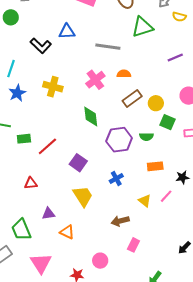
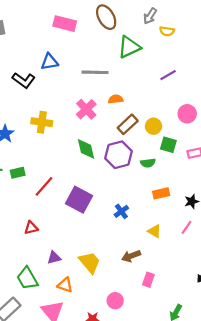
green rectangle: (24, 139) -> (18, 173), moved
purple hexagon: (119, 140) -> (119, 155), moved
purple square: (78, 163) -> (79, 200), size x1.4
yellow trapezoid: (83, 196) -> (90, 262), moved
pink line: (166, 196) -> (186, 227), moved
orange triangle: (67, 232) -> (65, 285), moved

